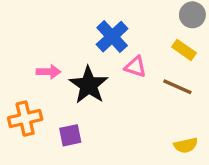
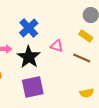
blue cross: (112, 37) -> (29, 28), moved
purple square: (70, 135) -> (33, 87), moved, size x1.6

